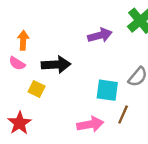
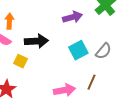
cyan square: (107, 90) -> (78, 50), moved, turned -36

